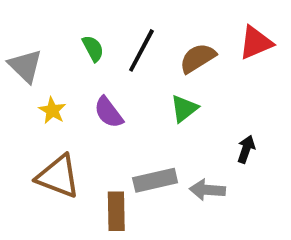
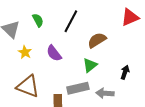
green semicircle: (93, 48) -> (38, 20), moved
brown semicircle: (198, 58) -> (97, 40), moved
green triangle: (184, 109) -> (90, 65), moved

